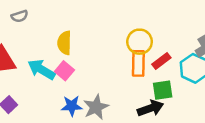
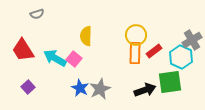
yellow semicircle: (64, 43) -> (86, 36), moved
green square: (163, 90) -> (170, 82), moved, size x1.4
blue star: (72, 106) -> (80, 88), turned 30

